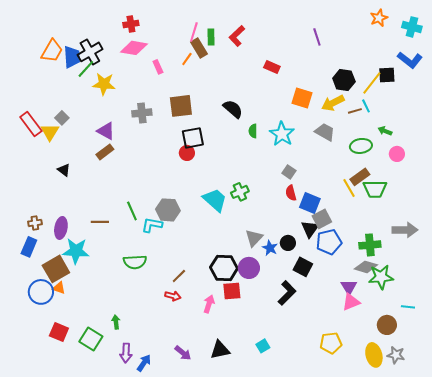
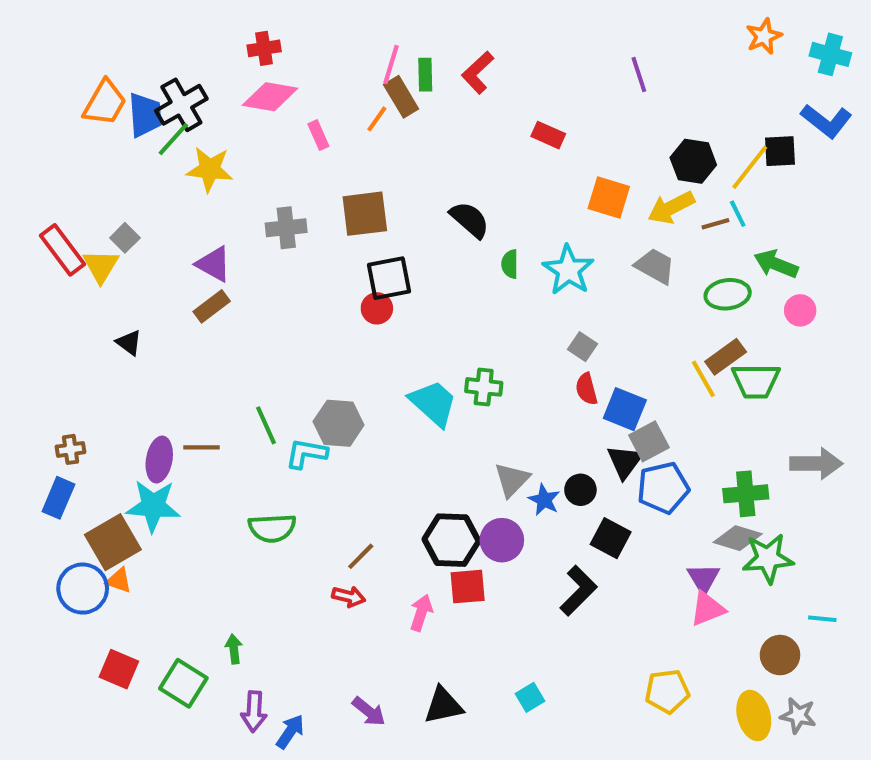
green arrow: (385, 131) -> (776, 264), size x1.5
green cross: (240, 192) -> (484, 387), turned 30
purple ellipse: (61, 228) -> (159, 460), moved

